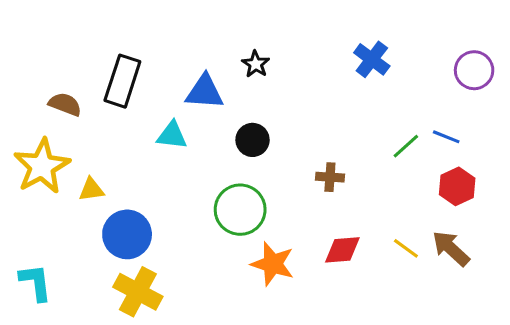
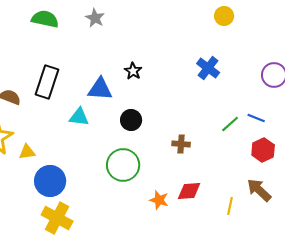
yellow line: (406, 248) -> (230, 206), moved, turned 66
orange star: (273, 264) -> (159, 200), moved, size x0.7

